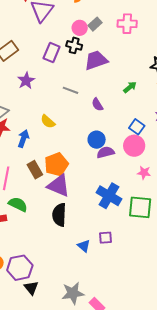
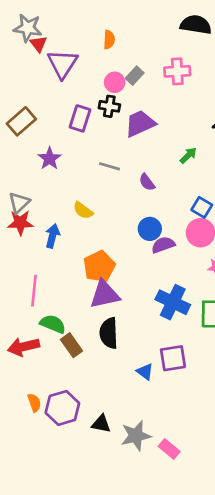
brown rectangle: (35, 170) -> (72, 345), moved
purple triangle: (59, 186) -> (105, 294), turned -30
purple square: (106, 238) -> (173, 358), size x1.5
black triangle: (31, 288) -> (101, 424), moved, turned -35

